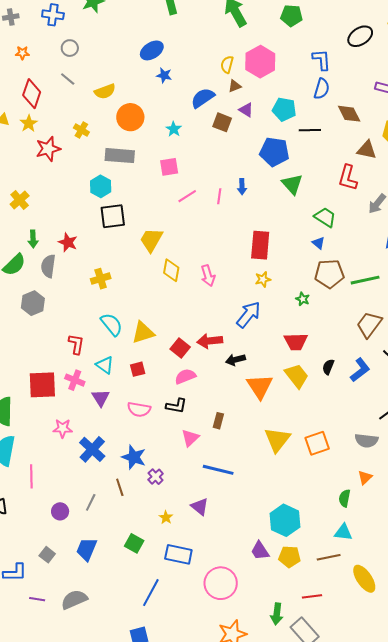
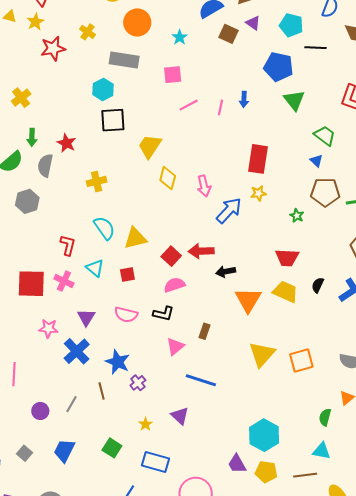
blue arrow: (249, 314) -> (229, 210), moved
yellow trapezoid: (297, 376) -> (285, 292), turned -32
purple triangle: (101, 398) -> (86, 317), moved

